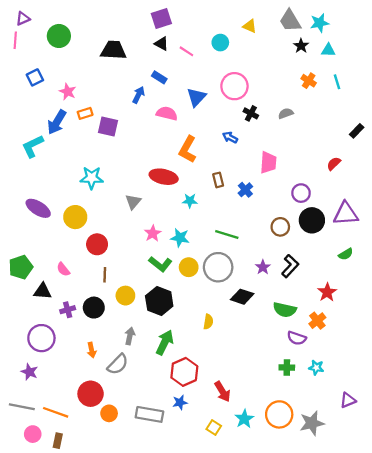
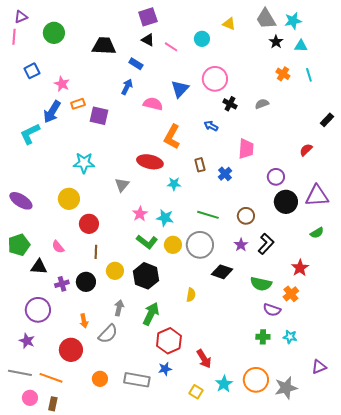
blue rectangle: (159, 77) -> (136, 64), moved
purple ellipse: (38, 208) -> (21, 201), moved
brown circle: (280, 227) -> (246, 216), moved
red circle: (91, 394) -> (71, 350), moved

